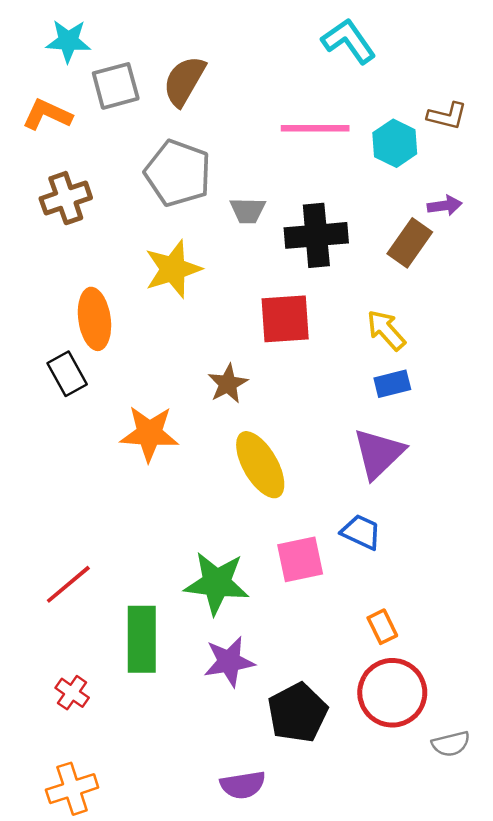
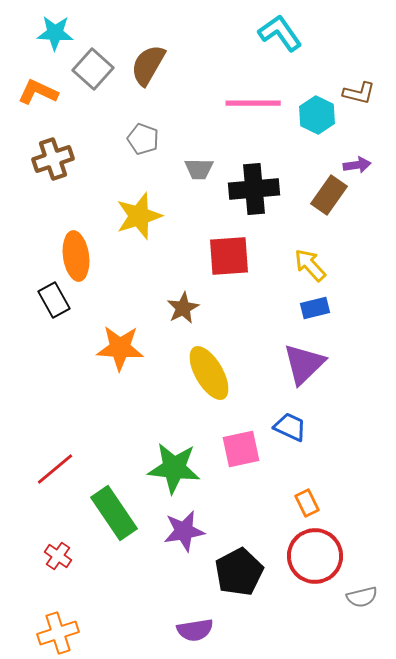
gray square: (116, 86) -> (93, 69), turned -33
gray pentagon: (178, 173) -> (143, 139), size x0.6
green rectangle: (142, 639) -> (114, 513), turned -34

